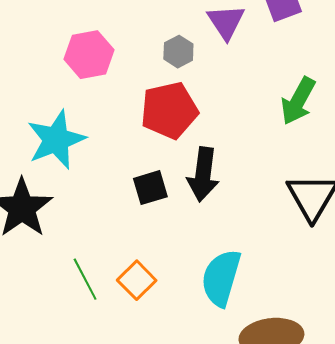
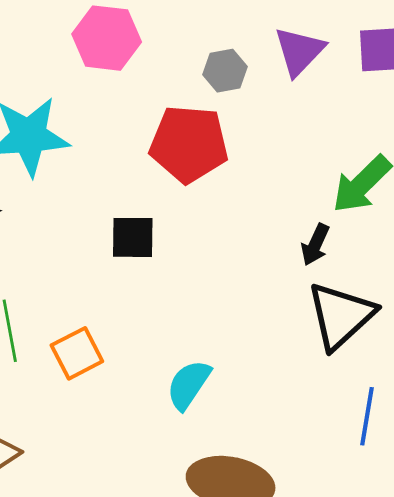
black arrow: (203, 174) -> (315, 245), moved, size x0.6
cyan semicircle: (221, 278) -> (189, 385), size x0.7

